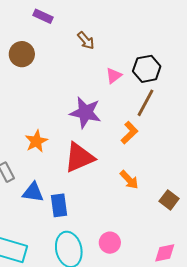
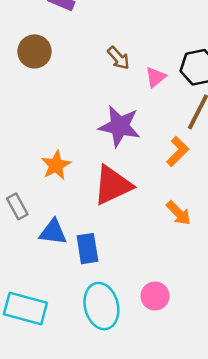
brown arrow: (86, 40) -> (118, 58), moved

